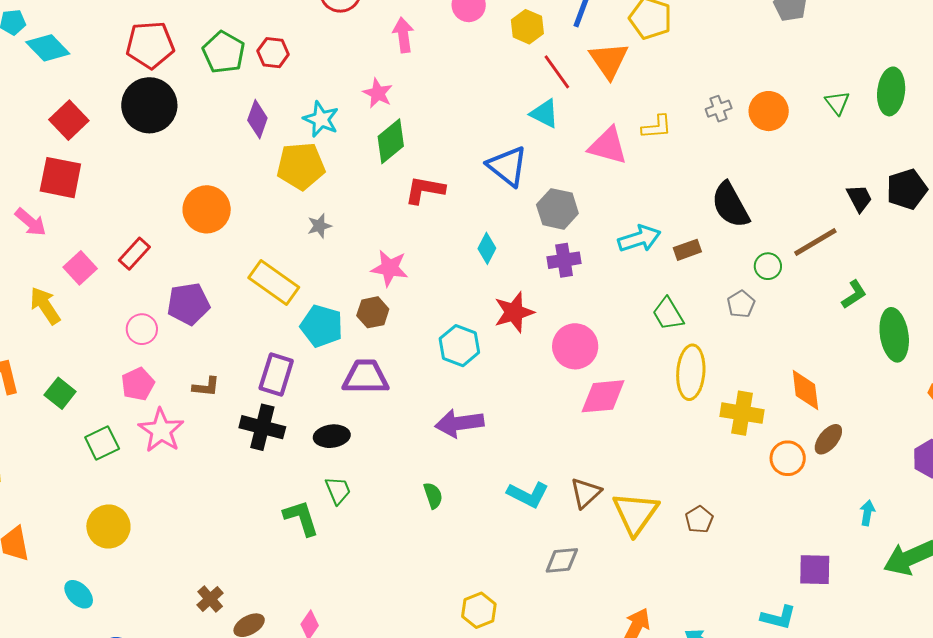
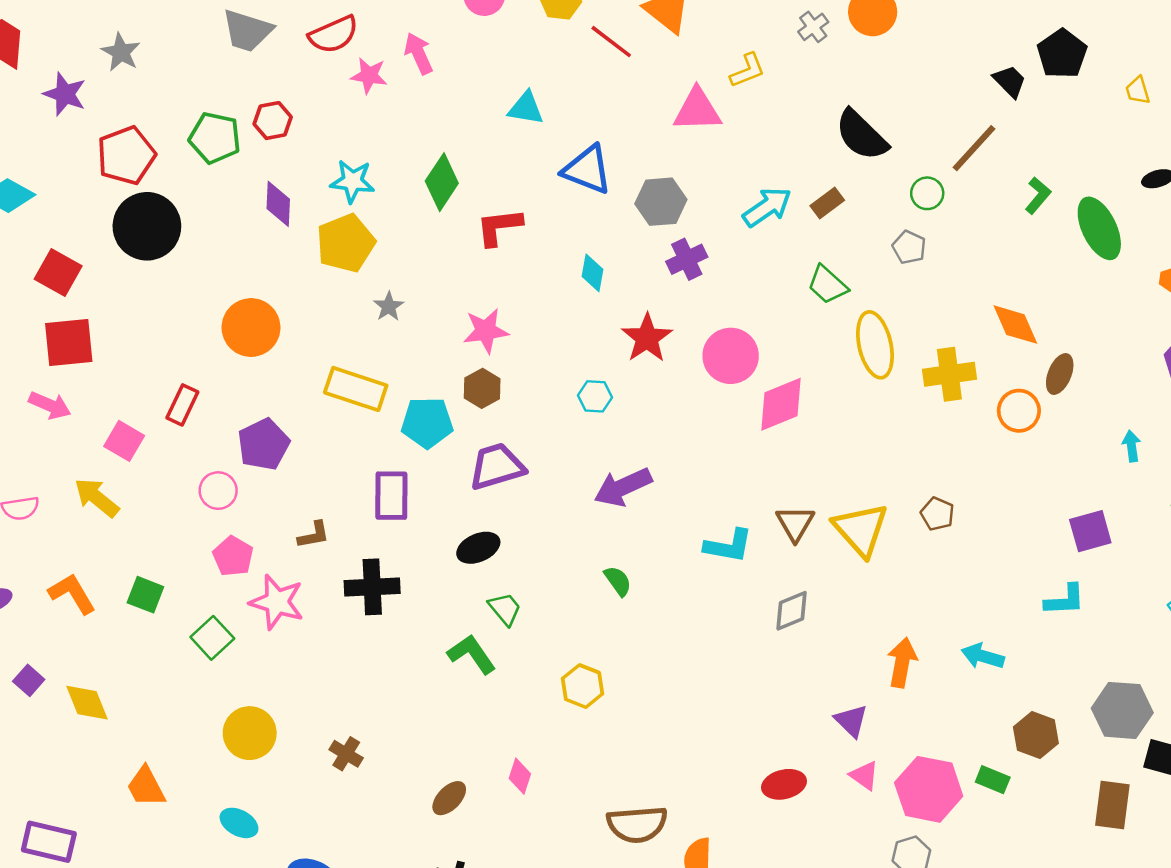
pink star: (378, 93) -> (369, 76), moved
cyan triangle: (544, 114) -> (526, 108), moved
cyan hexagon: (459, 346) -> (595, 396), size x0.7
black cross: (262, 427) -> (372, 587), moved
brown cross: (210, 599) -> (346, 754), moved
yellow hexagon: (479, 610) -> (583, 686), moved

